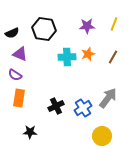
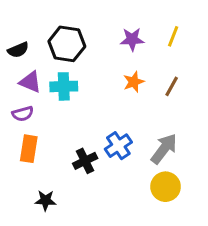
cyan cross: (67, 57) -> (64, 86), moved
purple semicircle: (15, 75) -> (23, 114), turned -48
blue cross: (83, 108) -> (118, 146), moved
yellow circle: (102, 136) -> (166, 187), moved

